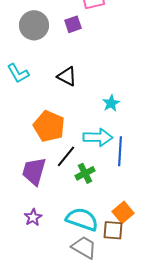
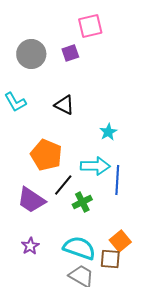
purple trapezoid: (34, 171) -> (31, 200), turned -72

